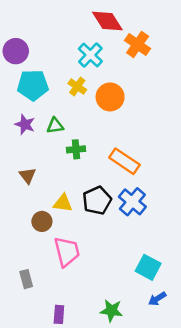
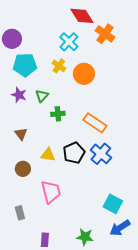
green triangle: (55, 126) -> (42, 96), turned -40
brown circle: (42, 221) -> (23, 169), moved
blue arrow: (157, 299) -> (120, 228), size x1.5

